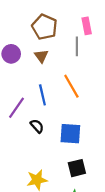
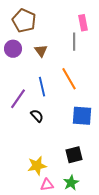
brown pentagon: (45, 27) -> (24, 21), moved
blue square: (70, 134) -> (82, 116), moved

